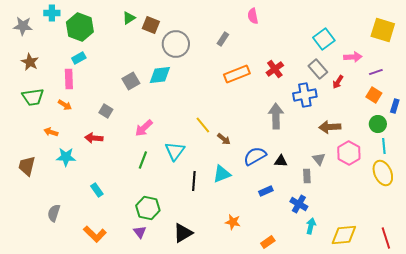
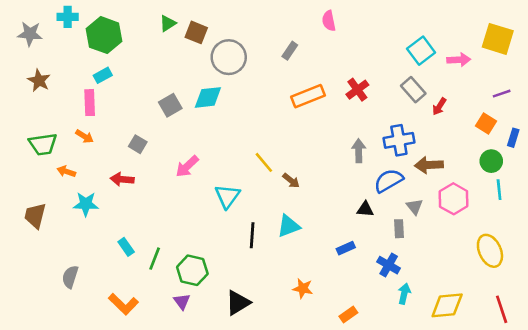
pink arrow: (353, 57) -> (459, 60), moved
purple line: (376, 72) -> (502, 94), moved
blue cross: (305, 95) -> (399, 140), moved
green trapezoid: (33, 97) -> (43, 144), moved
gray arrow: (276, 116) -> (359, 151), size x0.7
blue semicircle: (255, 156) -> (389, 181), moved
green line: (143, 160) -> (155, 259), moved
yellow ellipse: (383, 173) -> (490, 251), moved

